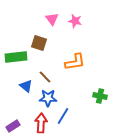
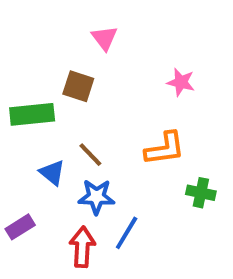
pink star: (75, 21) -> (181, 82), moved
orange L-shape: (75, 62) -> (165, 149), moved
purple rectangle: (13, 126) -> (20, 227), moved

